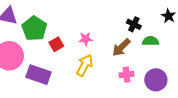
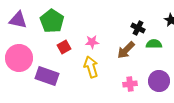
green pentagon: (34, 29) -> (52, 21), moved
yellow arrow: (85, 65) -> (91, 67), turned -45
pink cross: (127, 75) -> (130, 84), moved

